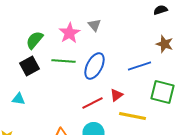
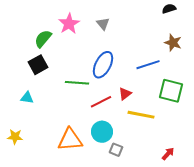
pink star: (70, 33) -> (69, 24), moved
green line: (64, 61) -> (77, 83), moved

